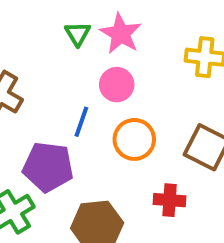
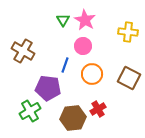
red cross: (170, 200) -> (98, 109), moved, turned -35

